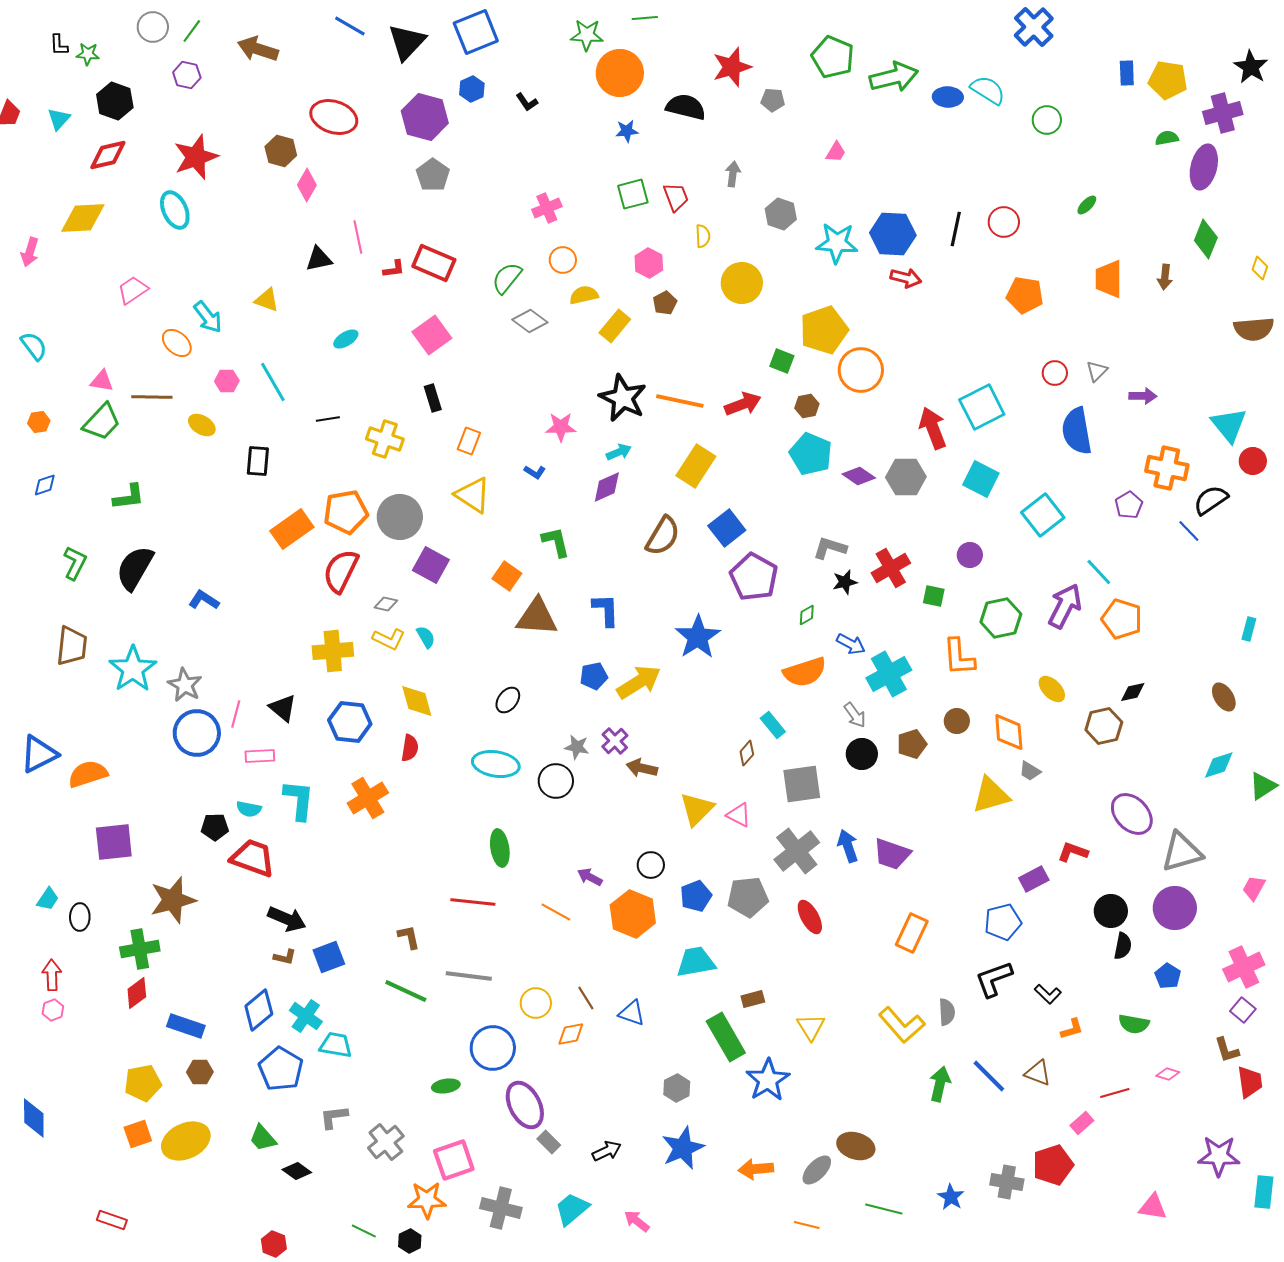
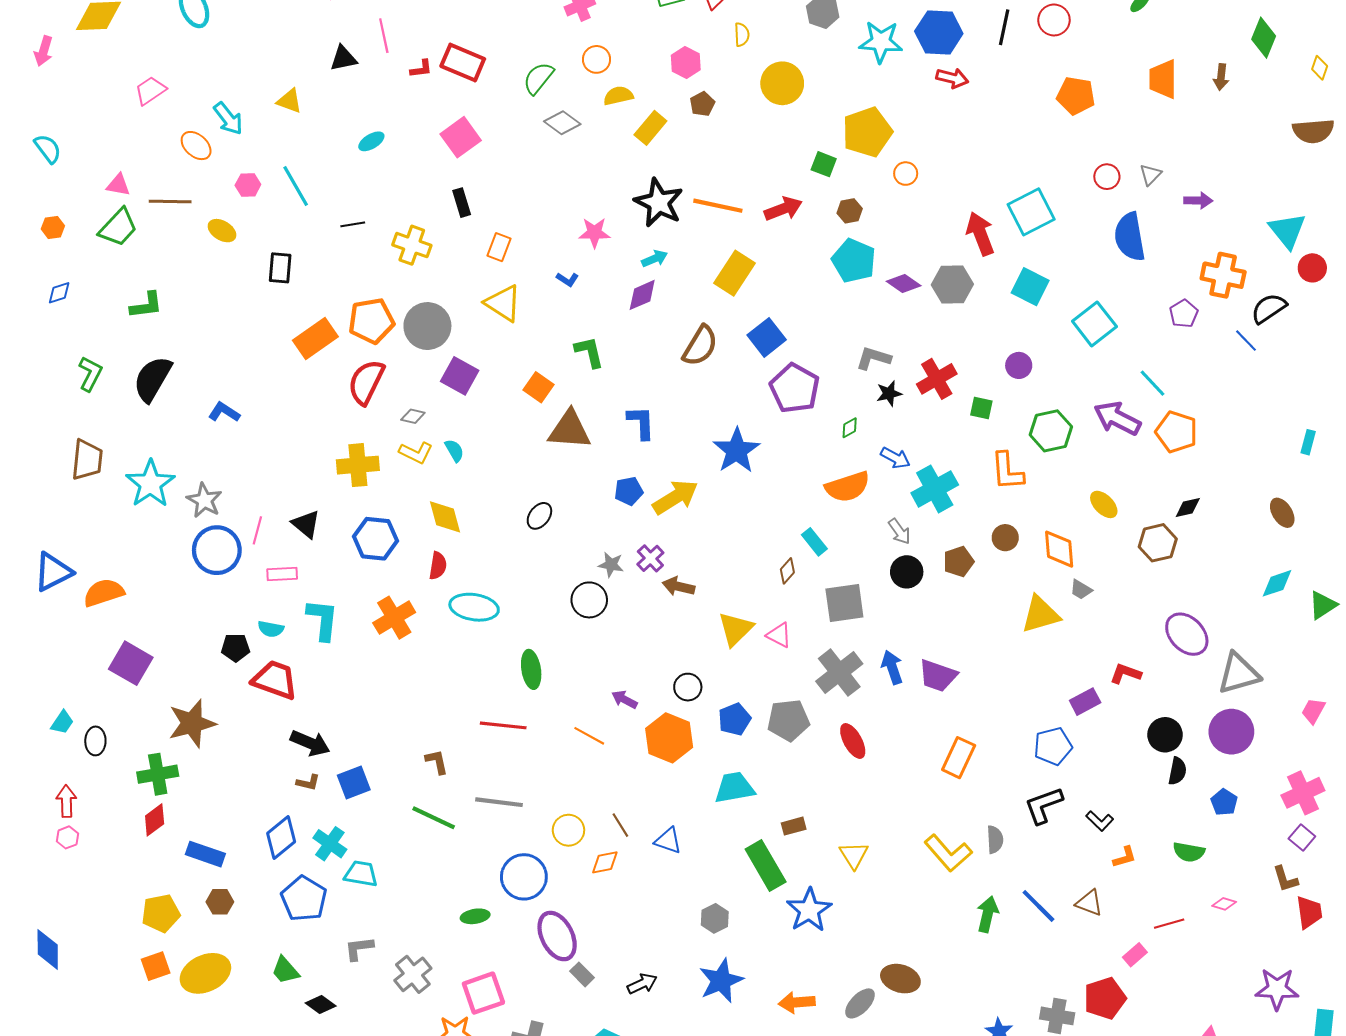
orange circle: (861, 370) -> (906, 174), size x0.5
purple arrow: (1065, 606) -> (1117, 418), turned -90
cyan ellipse: (496, 764) -> (474, 607), moved
purple square: (114, 842) -> (131, 663), turned 36

